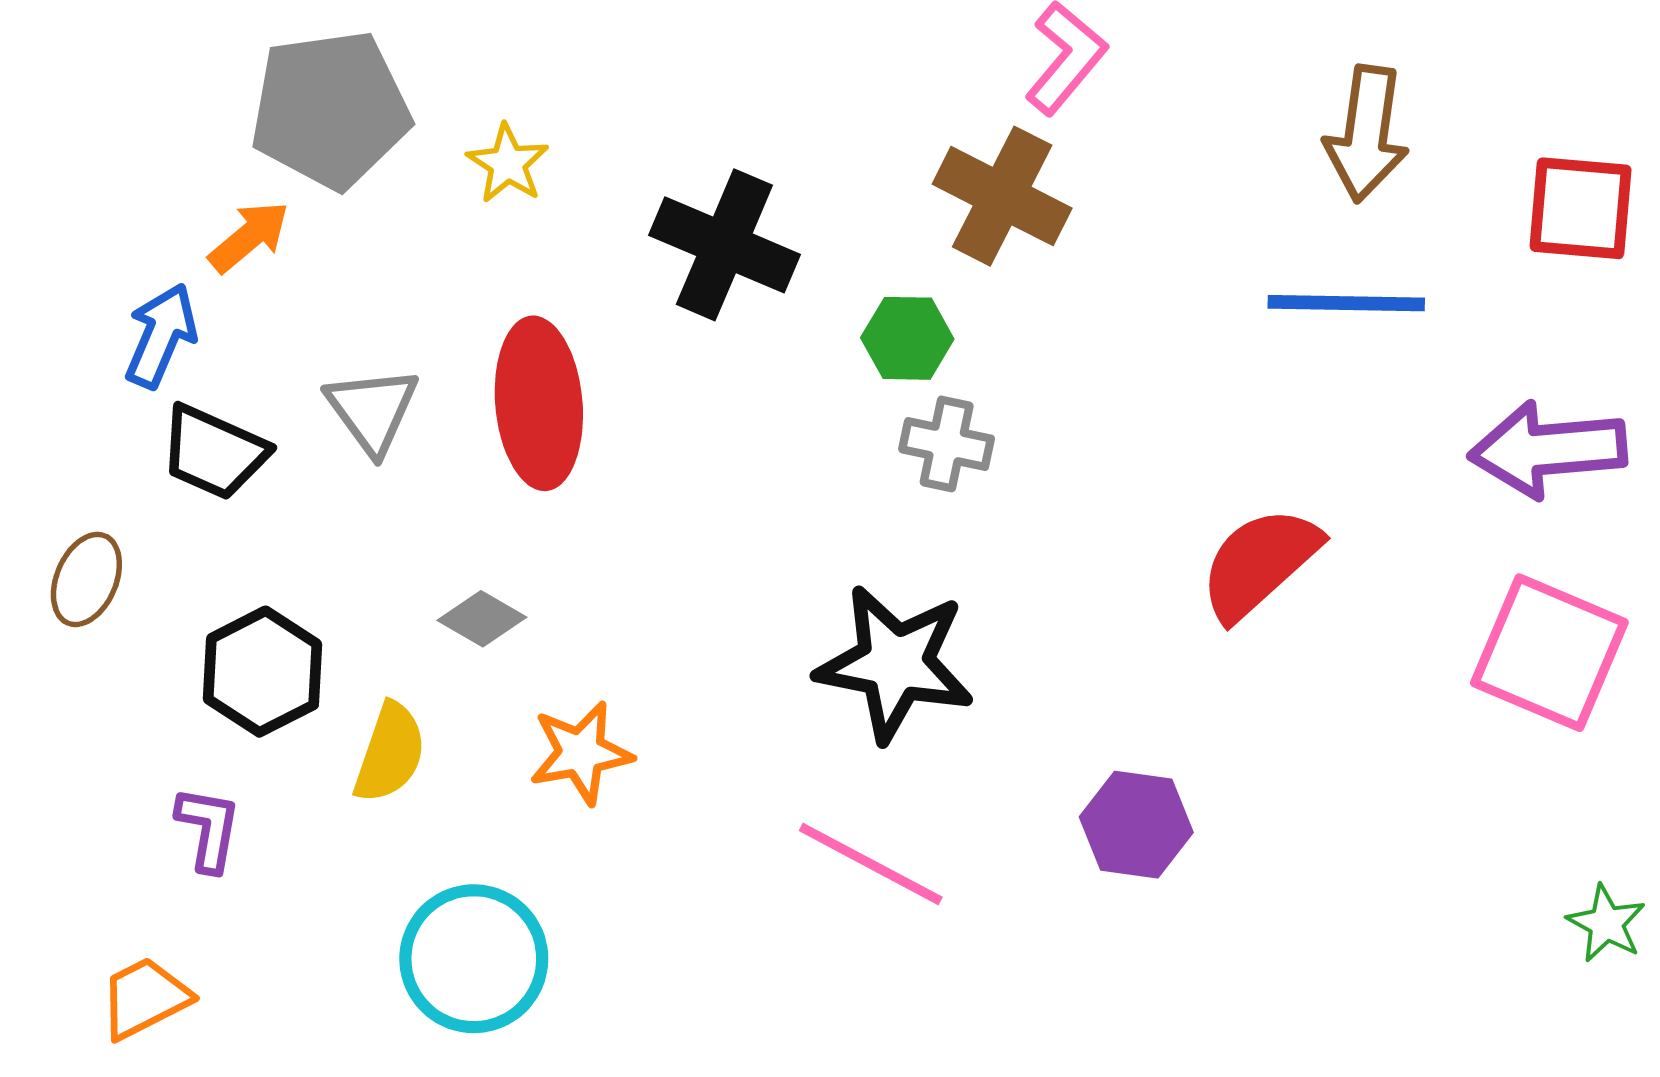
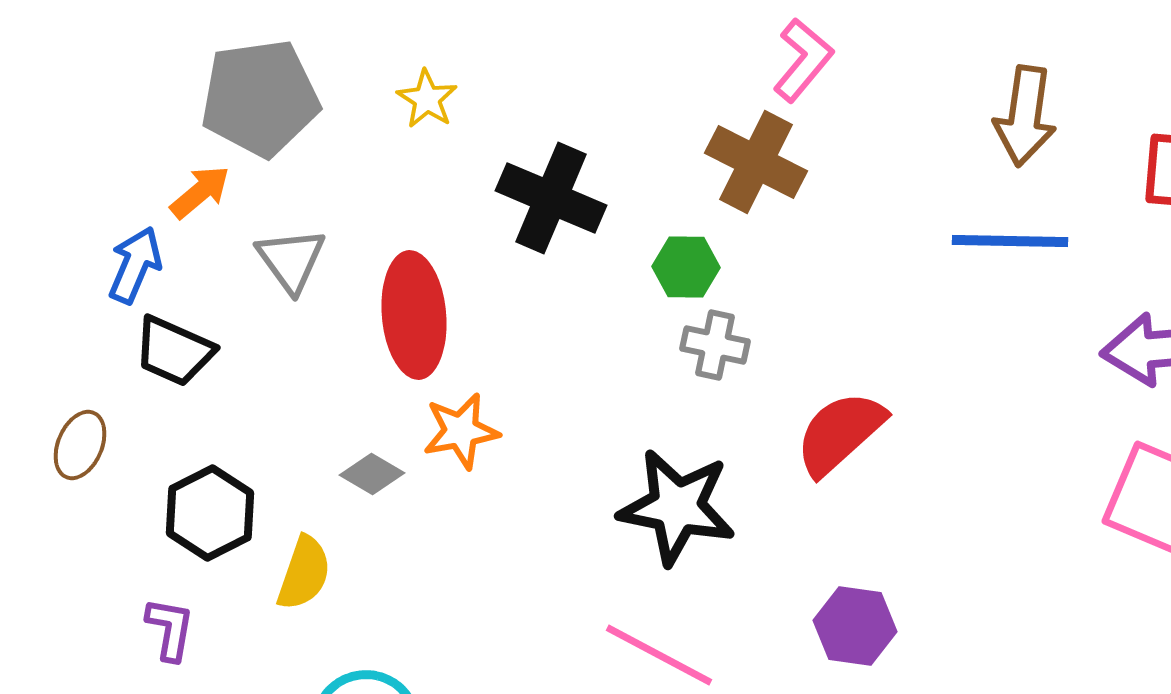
yellow star: (508, 164) -> (427, 99), moved
gray triangle: (372, 410) -> (291, 260), moved
red semicircle: (1260, 563) -> (840, 433), moved
orange star: (581, 753) -> (461, 431), moved

